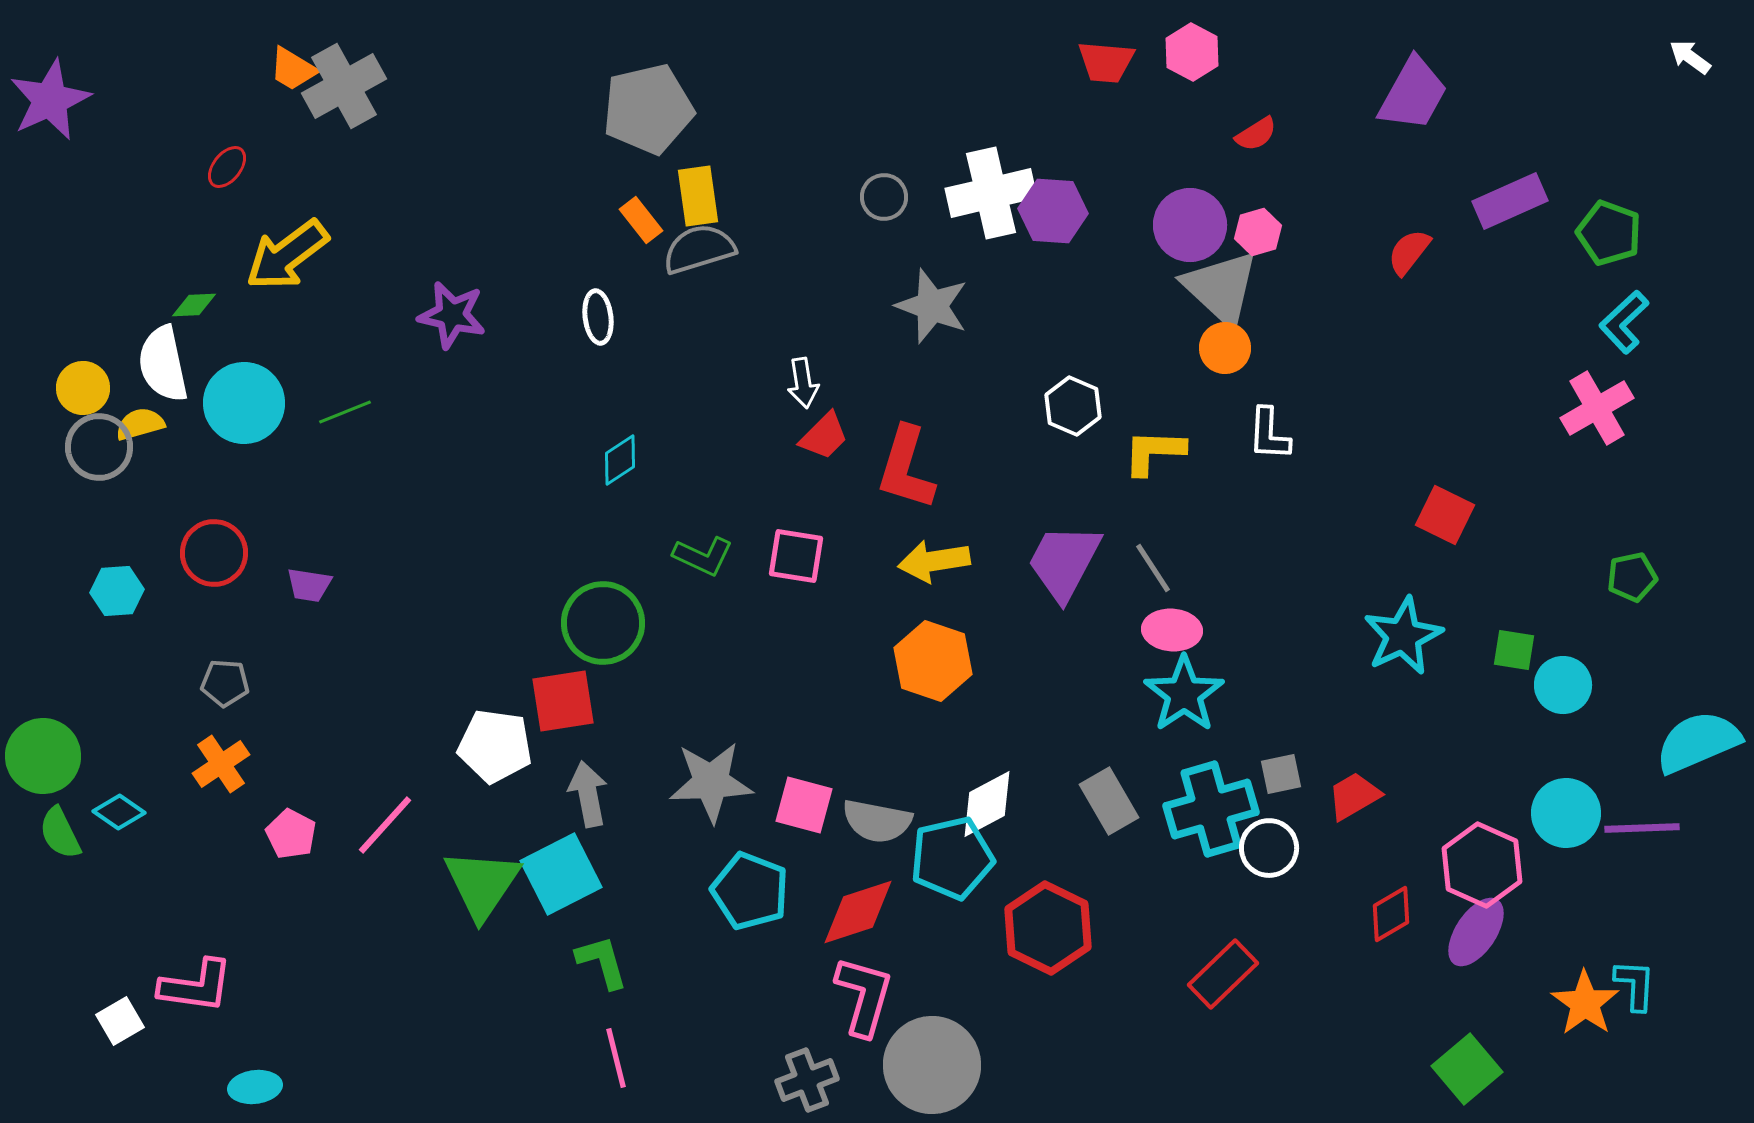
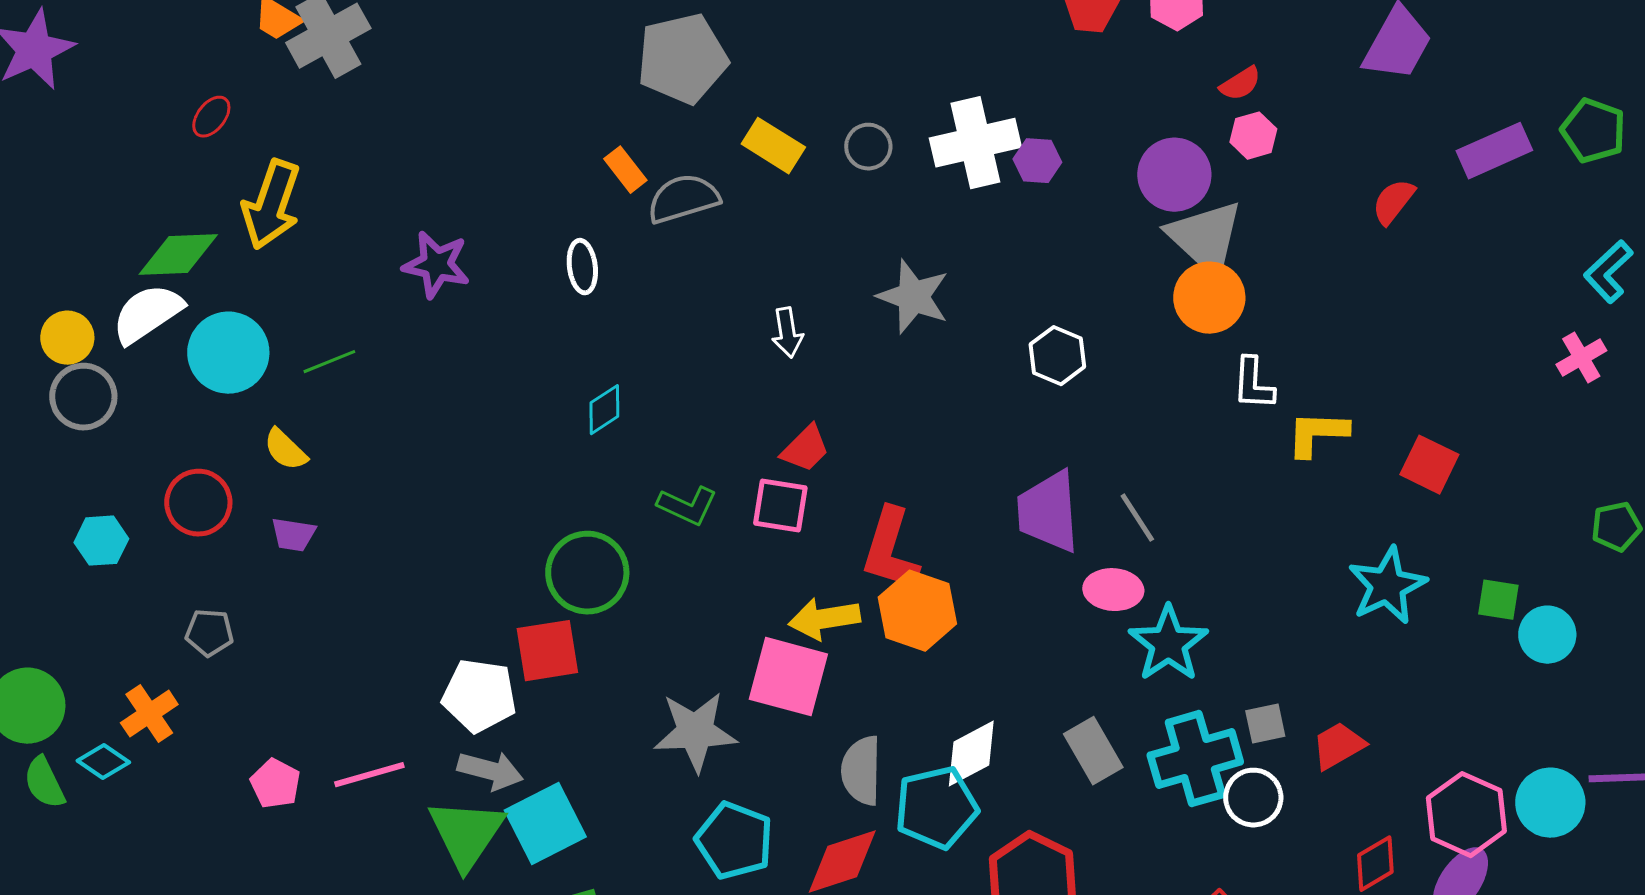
gray pentagon: (648, 109) -> (682, 59), moved
yellow rectangle: (698, 196) -> (773, 146), moved, turned -50
purple hexagon: (1053, 211) -> (1037, 161), size x0.7
pink hexagon: (1258, 232) -> (1253, 136), moved
green pentagon: (1609, 233) -> (1593, 131), moved
yellow arrow: (287, 255) -> (271, 205), turned -34
green diamond: (194, 305) -> (178, 255), size x1.8
gray star: (932, 306) -> (913, 297), moved
orange circle: (1225, 348) -> (1209, 298), size x1.4
white semicircle: (163, 364) -> (147, 314), turned 68
pink cross: (1597, 408) -> (1581, 358), size x0.7
yellow semicircle: (140, 424) -> (285, 450), moved, turned -120
red trapezoid: (824, 436) -> (805, 449), moved
yellow L-shape: (1154, 452) -> (1317, 434), moved
red L-shape: (906, 468) -> (890, 550), moved
yellow arrow: (934, 561) -> (824, 619), moved
purple trapezoid: (1064, 562) -> (1048, 512), turned -32
pink ellipse: (1172, 630) -> (1113, 590), moved
orange cross: (221, 764) -> (149, 714), moved
gray arrow: (588, 794) -> (490, 771), moved, turned 116
pink square: (804, 805) -> (788, 677), moved, size x1.4
cyan circle: (1566, 813) -> (1550, 803), moved
gray semicircle: (877, 821) -> (861, 771), turned 80
pink line: (385, 825) -> (369, 775), turned 32

